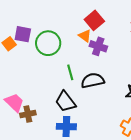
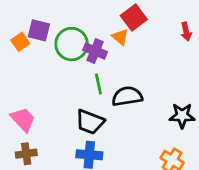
purple cross: (98, 46) -> (95, 51), moved
black trapezoid: (65, 102) -> (90, 122), turned -35
brown cross: (28, 114) -> (26, 154), moved

